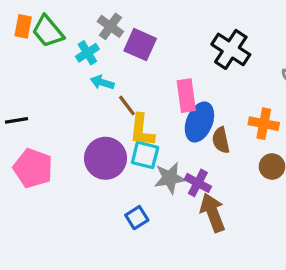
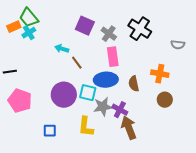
orange rectangle: (23, 26) -> (14, 27), moved, turned 56
gray cross: (110, 26) -> (109, 34), moved
cyan cross: (87, 53) -> (29, 33), moved
blue ellipse: (199, 122) -> (106, 80), moved, turned 65
yellow L-shape: (142, 130) -> (86, 127), moved
blue square: (137, 218) -> (50, 131), moved, turned 32

